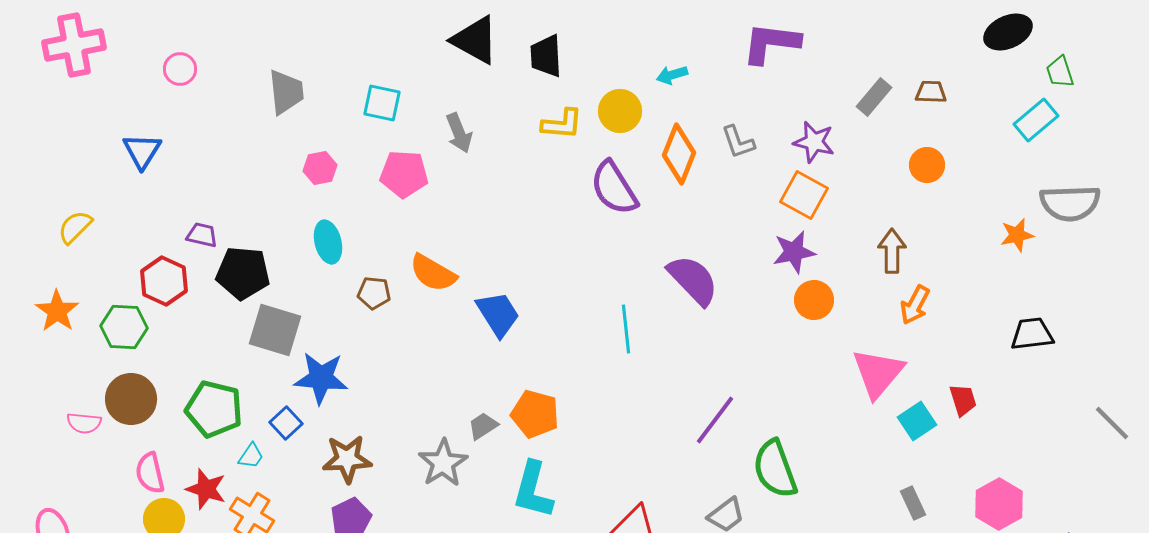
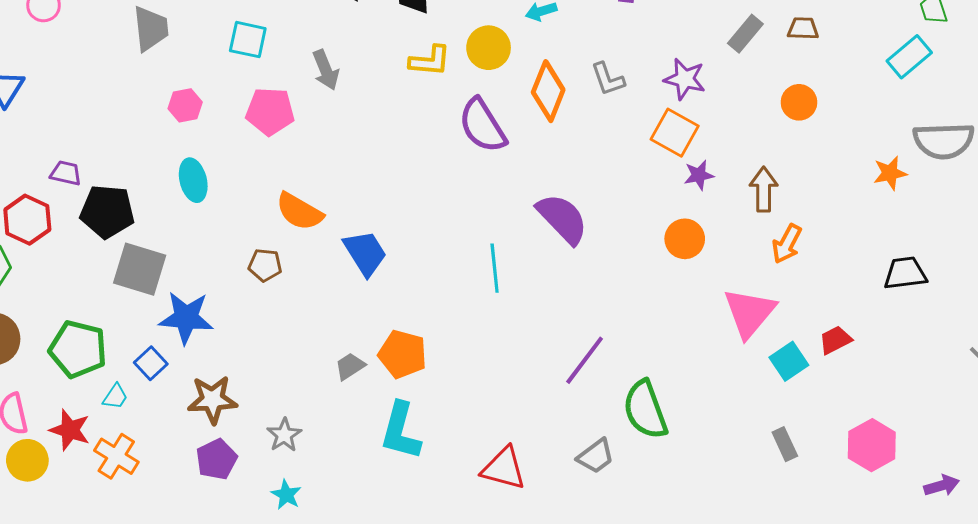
purple star: (794, 252) -> (699, 175), moved, size x0.7
brown pentagon: (374, 293) -> (265, 265), moved
red trapezoid: (963, 400) -> (835, 340), turned -100
gray star: (443, 463) -> (284, 435), moved, size x0.7

